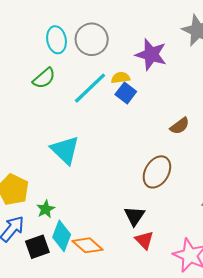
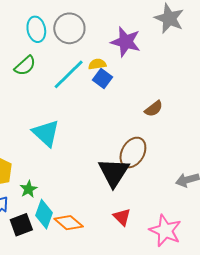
black triangle: (134, 216) -> (114, 172), moved, size x1.6

